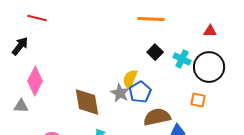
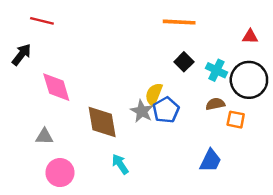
pink diamond: (35, 81) -> (56, 87), moved, turned -44
gray triangle: (21, 106) -> (44, 136), moved
brown semicircle: (157, 117) -> (215, 104), moved, size x0.6

